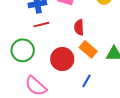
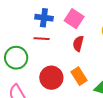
red semicircle: (79, 27) -> (78, 44), moved

